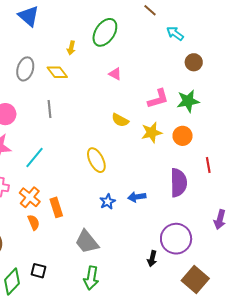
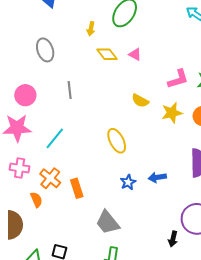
gray ellipse: (25, 69) -> (45, 50), turned -35
yellow diamond: (57, 72) -> (107, 54), moved
orange semicircle: (34, 222) -> (36, 200), moved

